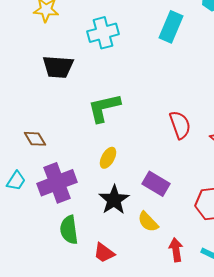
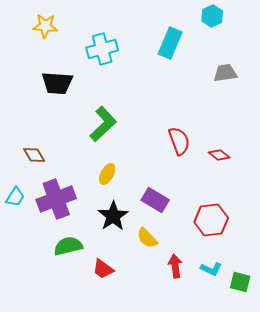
green L-shape: (104, 108) -> (103, 124), turned 150
green semicircle: (69, 230) -> (68, 246), turned 84

